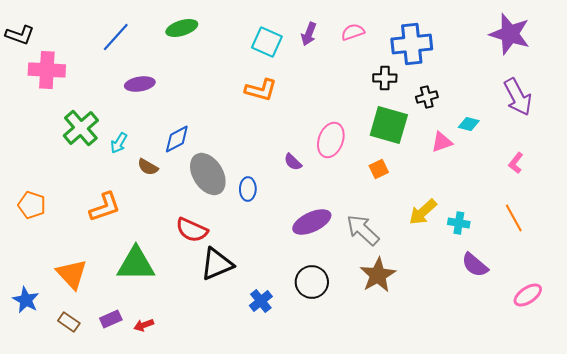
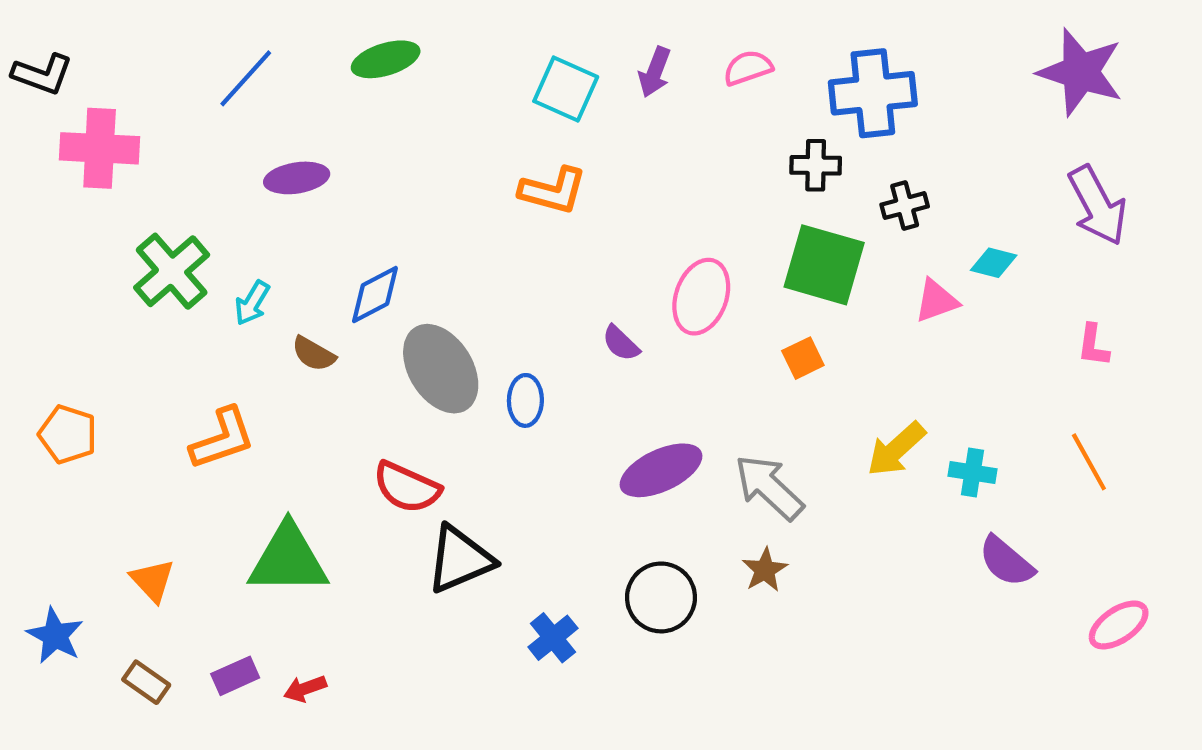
pink L-shape: (516, 163) -> (1093, 345), turned -30
orange triangle: (72, 274) -> (153, 581), size x0.7
brown star: (378, 275) -> (765, 570), moved, size x0.6

